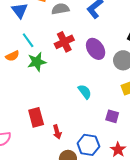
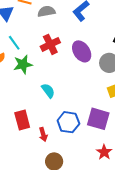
cyan semicircle: (85, 92) -> (48, 91), moved
purple square: (112, 116) -> (98, 119), size x1.6
blue hexagon: (88, 145) -> (68, 122), moved

